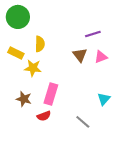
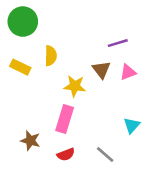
yellow star: (33, 68) -> (75, 86), moved
brown star: (24, 99) -> (30, 141), moved
red semicircle: (44, 116) -> (66, 155), moved

